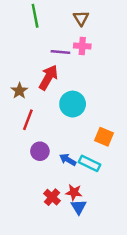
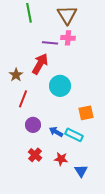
brown triangle: (81, 18) -> (67, 15), size x1.5
orange square: (104, 137) -> (86, 113), turned -35
red cross: (52, 197) -> (35, 155), moved
blue triangle: (79, 207) -> (81, 171), moved

